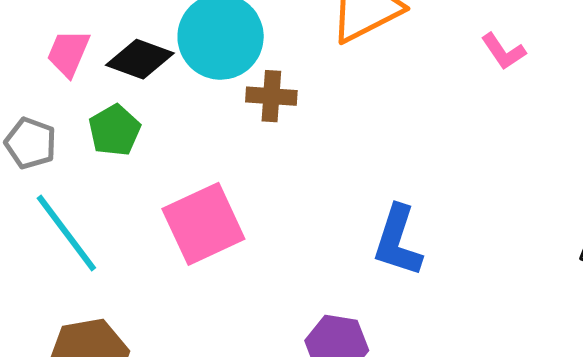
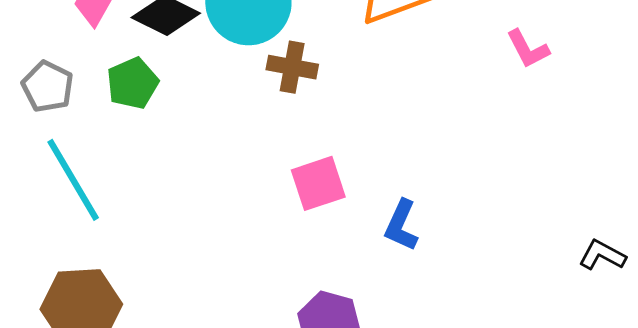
pink square: (203, 224) -> (318, 183), moved, size x0.7
blue L-shape: (398, 241) -> (401, 225), size x0.7

